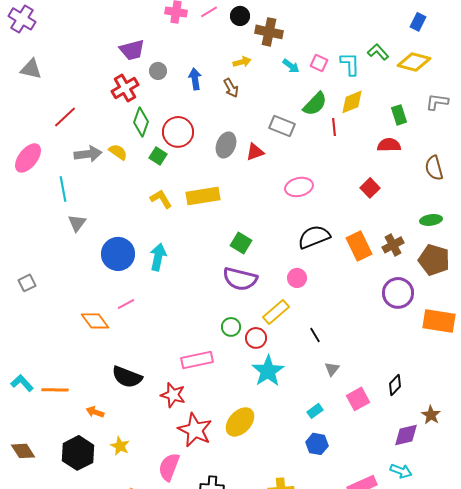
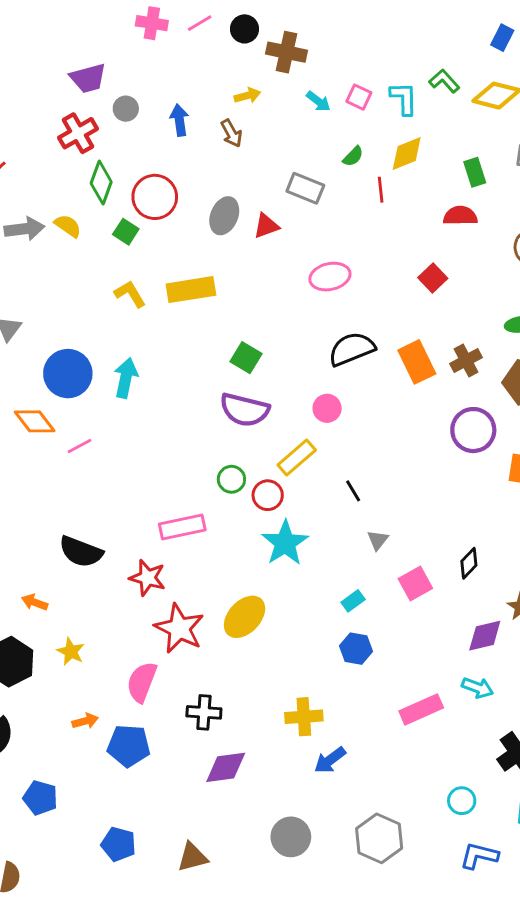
green semicircle: (315, 104) -> (353, 156), size x0.6
orange diamond: (95, 321) -> (35, 421), moved

